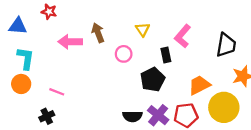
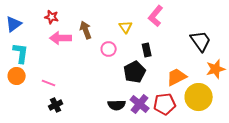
red star: (49, 12) -> (52, 17), moved
blue triangle: (18, 26) -> (14, 24), turned -42
pink L-shape: (183, 36) -> (156, 16), moved
black trapezoid: (226, 45) -> (201, 41), turned -45
black cross: (47, 116) -> (56, 105), moved

